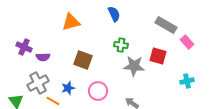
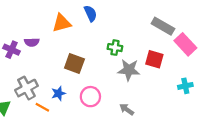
blue semicircle: (114, 14) -> (90, 13), moved
pink rectangle: (187, 42) -> (185, 44), size x1.5
purple semicircle: (43, 57) -> (32, 42), moved

